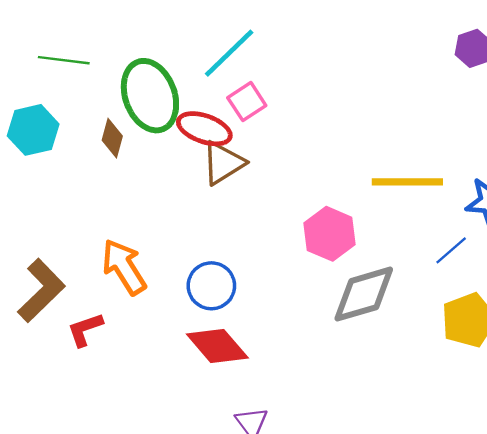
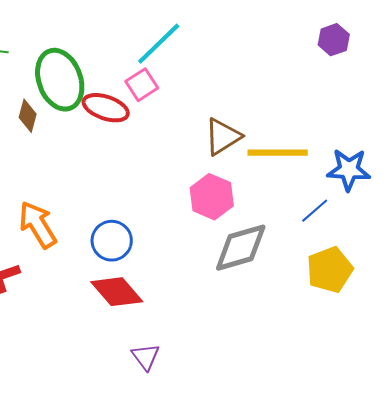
cyan line: (229, 53) -> (159, 44), moved
brown triangle: (223, 163) -> (223, 137), moved

